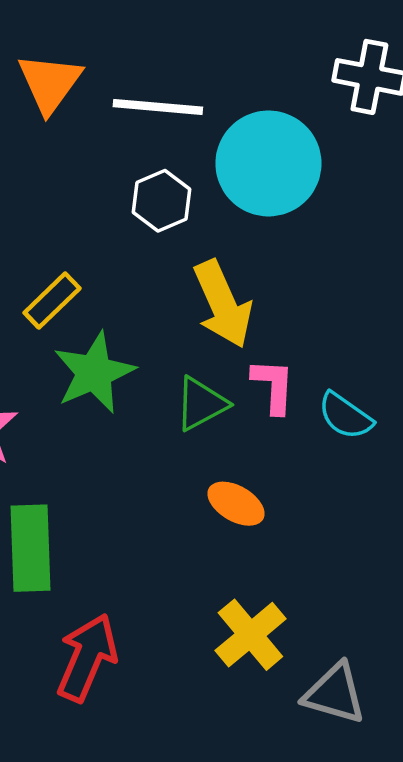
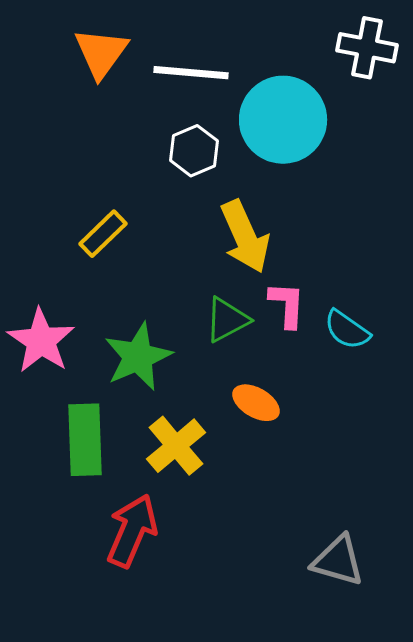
green star: (94, 373) -> (138, 357), moved
yellow cross: (250, 635) -> (176, 446), moved

